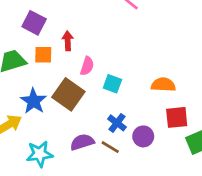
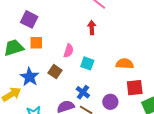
red arrow: (68, 41) -> (92, 28), moved
brown square: (68, 94) -> (55, 72), size x0.6
blue cross: (117, 123) -> (83, 92), moved

